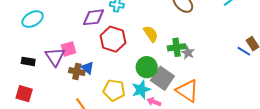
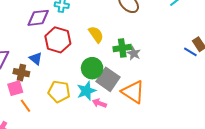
pink square: (68, 49) -> (15, 88), moved
blue triangle: (88, 68) -> (36, 59), moved

